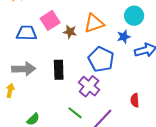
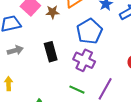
blue pentagon: (101, 59) -> (89, 31), turned 30
gray arrow: (24, 69) -> (15, 50), moved, size x0.7

